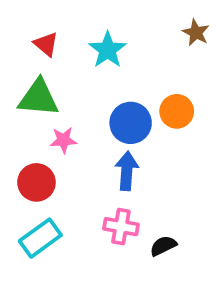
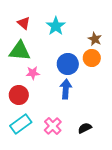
brown star: (196, 33) -> (95, 39), moved
pink cross: (121, 227) -> (53, 126), moved, turned 36

